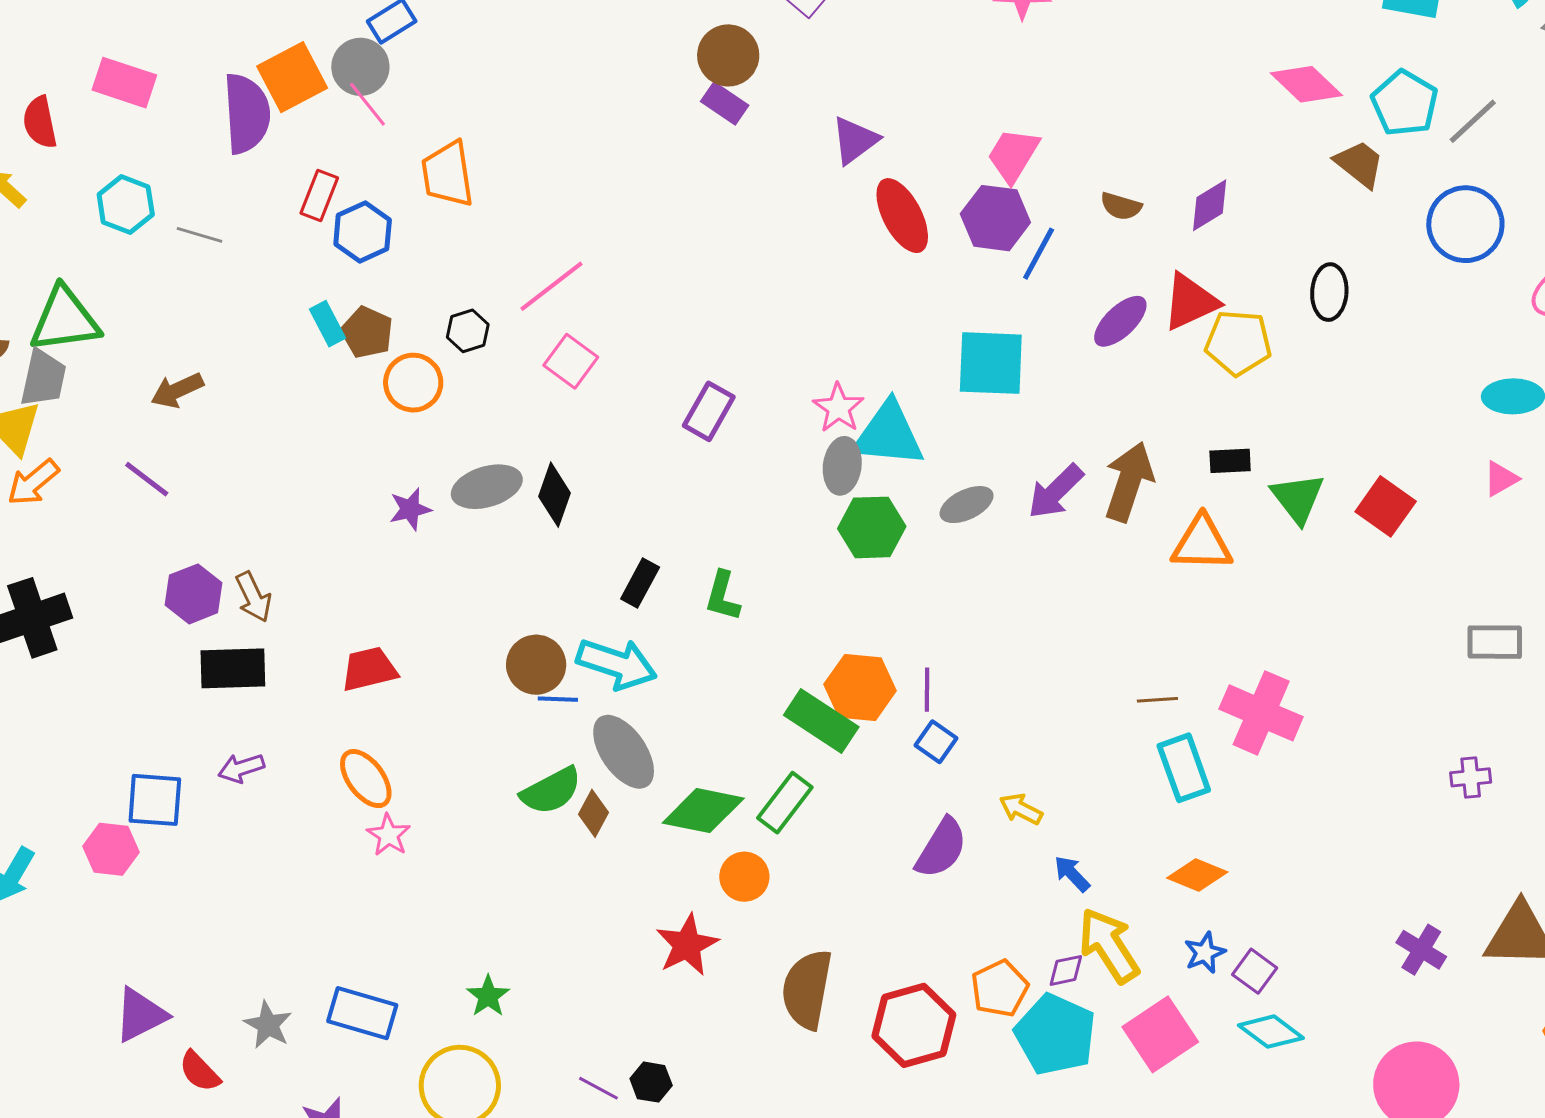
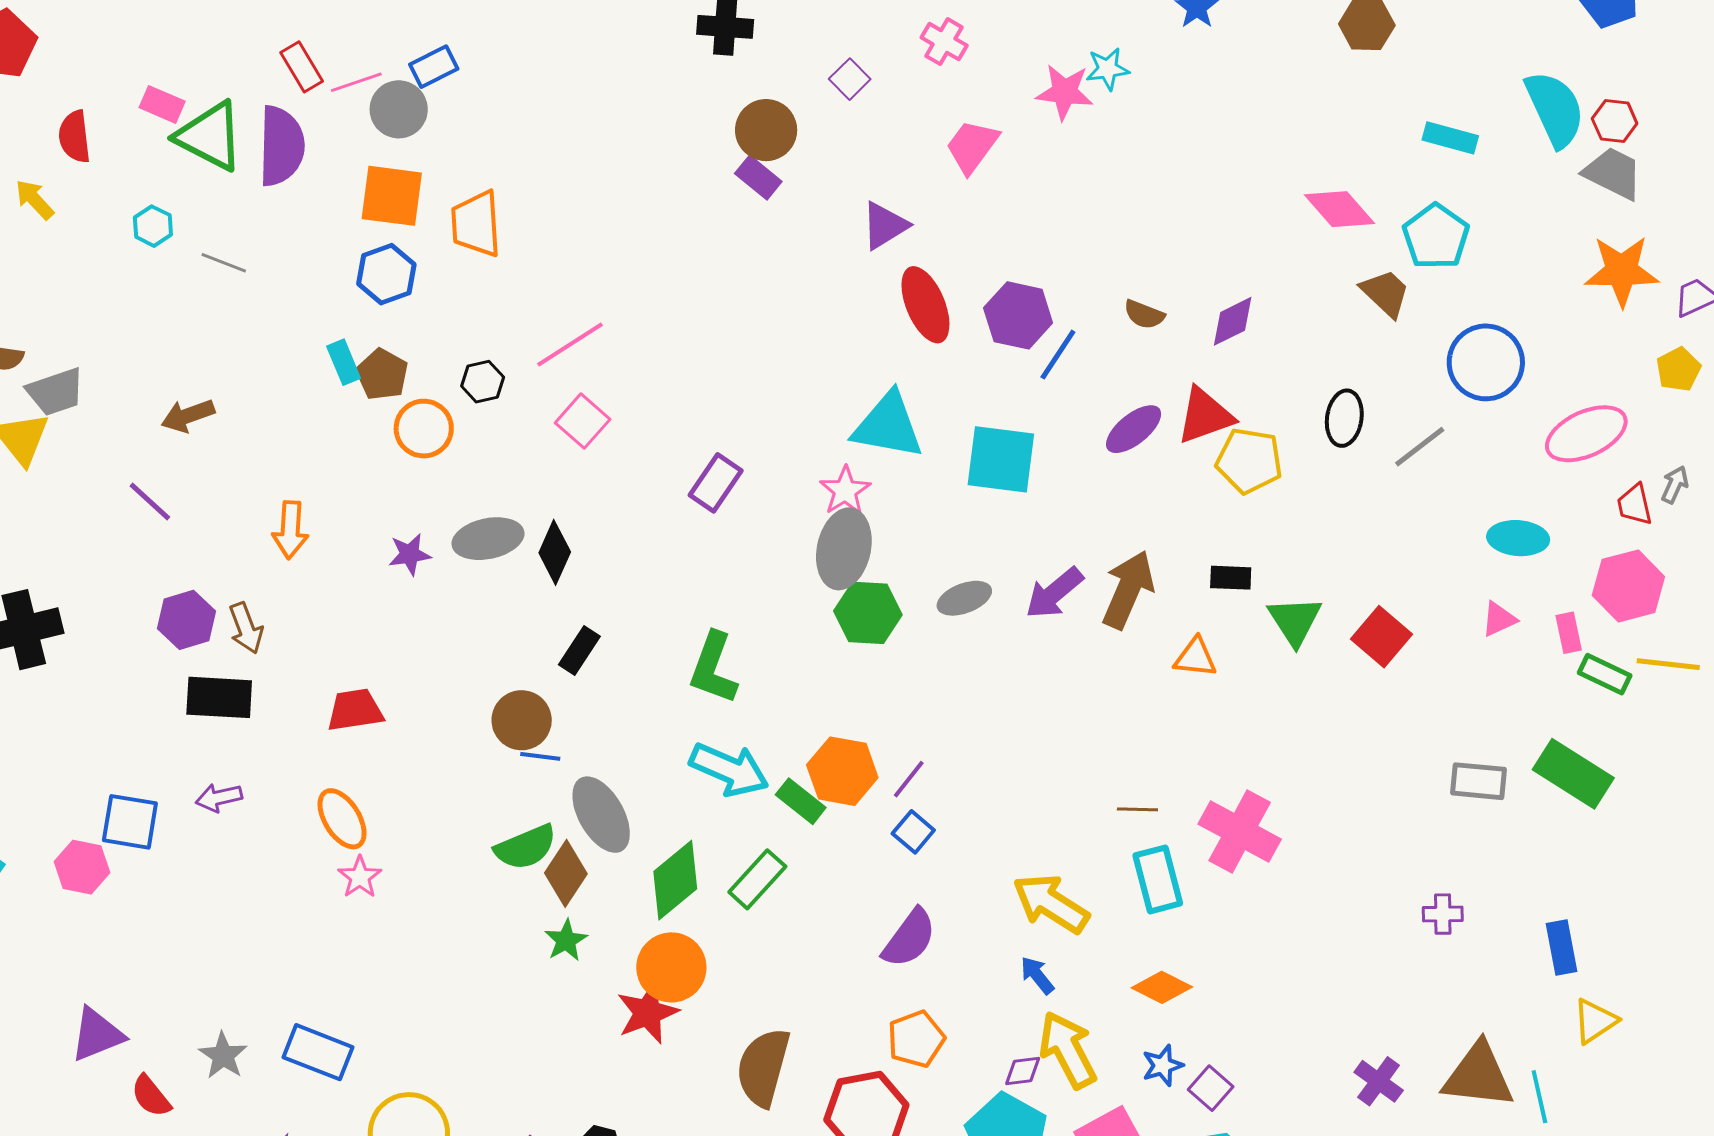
orange square: (292, 77) -> (392, 196), moved, turned 30
pink rectangle: (124, 83) -> (162, 104), size x0.7
pink line: (367, 104) -> (356, 82), moved, turned -75
gray line: (1473, 121) -> (1420, 447), moved
pink trapezoid: (1013, 155) -> (972, 146), moved
red rectangle: (319, 195) -> (302, 67), moved, turned -57
cyan hexagon: (126, 205) -> (153, 226), size x0.7
green triangle: (65, 320) -> (210, 136), moved, turned 30
gray trapezoid: (43, 378) -> (56, 392), turned 54
cyan triangle: (888, 434) -> (888, 426), moved
gray ellipse: (842, 466) -> (844, 549), size x1.4
orange arrow: (33, 482) -> (290, 530), moved, turned -52
orange triangle: (1202, 543) -> (1195, 657), size x0.7
black rectangle: (640, 583) -> (579, 650), moved
green L-shape: (723, 596) -> (713, 668), size x1.4
cyan arrow: (617, 664) -> (729, 770), moved
purple line: (927, 690) -> (909, 779), turned 33
green rectangle: (821, 721) -> (801, 801), size x0.7
yellow arrow: (1021, 809) -> (1051, 904), moved, size x1.8
green diamond: (703, 811) -> (675, 880), turned -56
brown diamond: (594, 813) -> (566, 873), size x1.4
orange circle: (744, 877) -> (671, 967), moved, size x1.4
orange pentagon: (1000, 988) -> (916, 1039), moved
green star: (488, 996) -> (566, 940), moved

